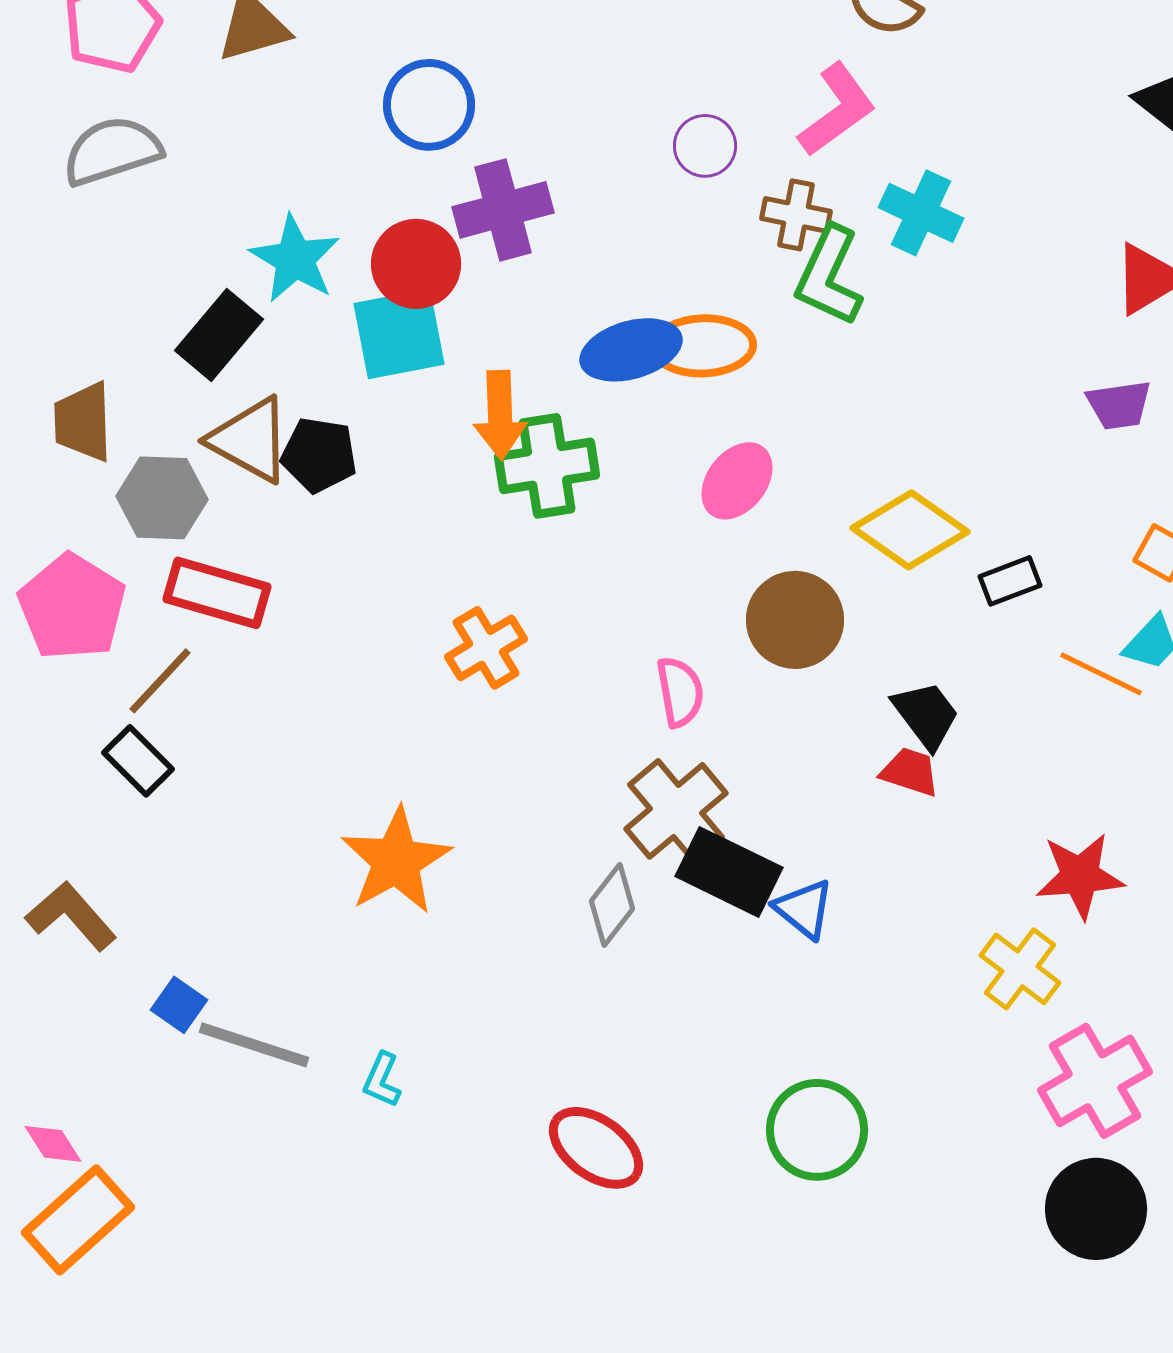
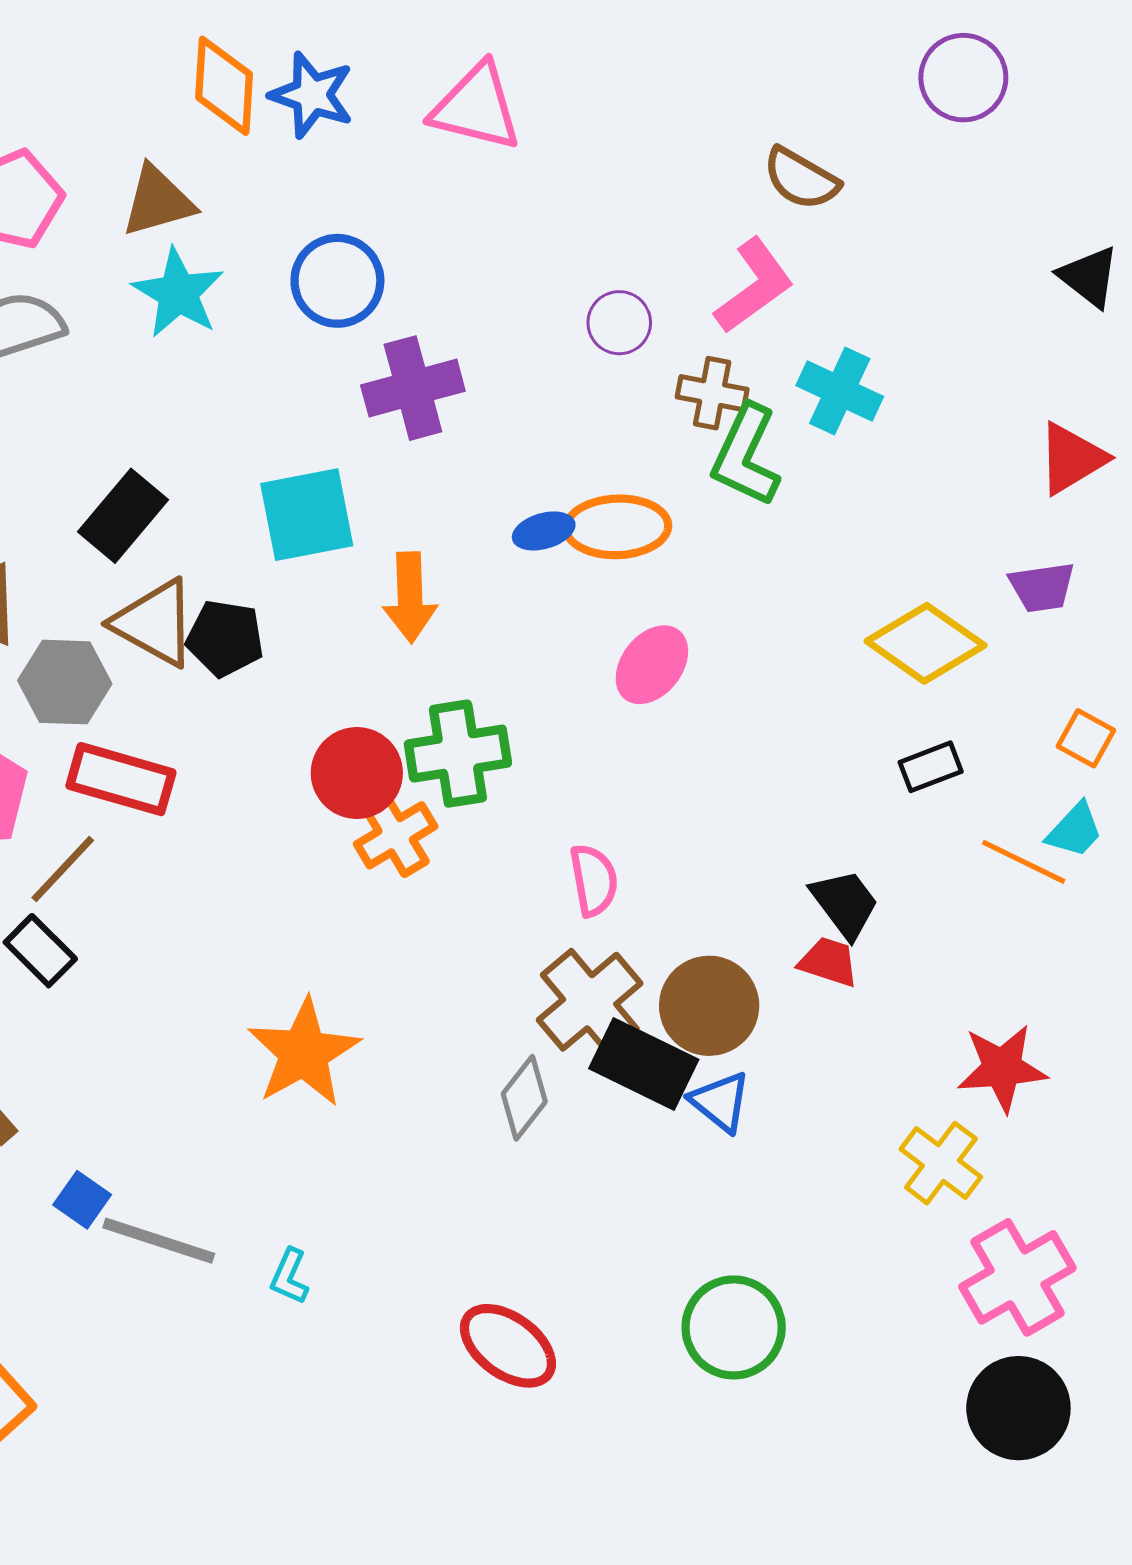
cyan star: (295, 259) -> (178, 293), moved
red circle: (416, 264) -> (357, 773), moved
blue ellipse: (631, 350) -> (544, 531), size x0.6
green cross: (547, 466) -> (458, 754), moved
yellow diamond: (910, 530) -> (926, 643), moved
brown circle: (795, 620) -> (709, 1006), moved

